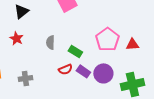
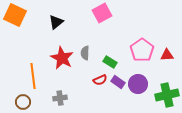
red star: (16, 38) -> (62, 58), moved, size x1.6
gray cross: (25, 78) -> (60, 98), moved

